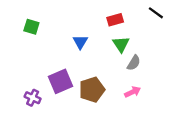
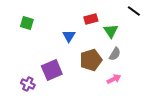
red rectangle: (115, 20) -> (91, 19), moved
green triangle: (121, 44) -> (111, 31), moved
brown pentagon: (92, 90) -> (91, 60), moved

